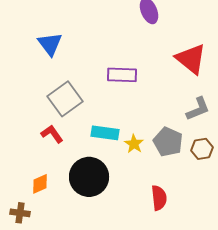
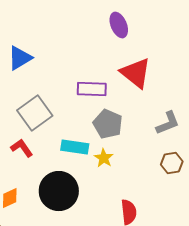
blue triangle: (50, 44) -> (20, 58), turned 36
red triangle: (191, 59) -> (136, 73), moved
gray pentagon: (168, 142) -> (108, 124), moved

